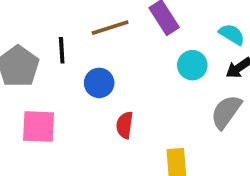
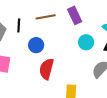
red semicircle: (125, 125) -> (47, 69), size x1.5

